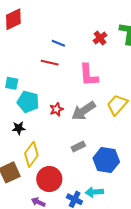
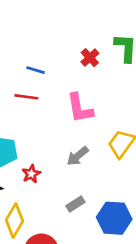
red star: (57, 109) -> (31, 174), moved
gray arrow: (83, 111) -> (78, 156), size x0.7

